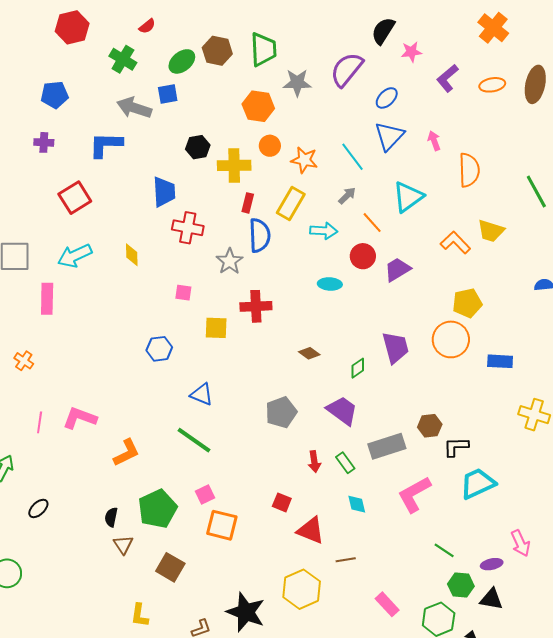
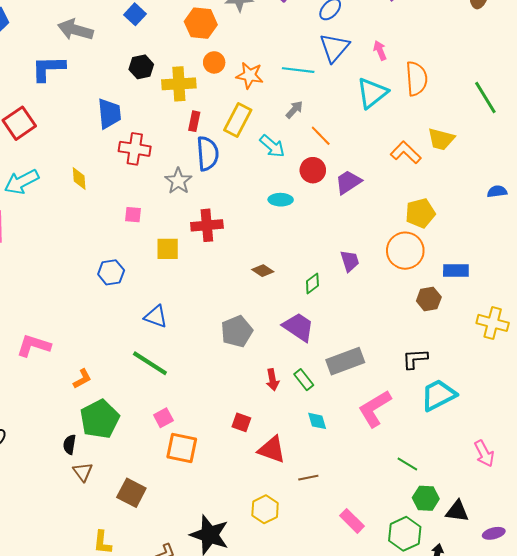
blue square: (168, 94) -> (135, 14), moved, turned -35
cyan line: (352, 157) -> (298, 70), turned -44
cyan triangle: (408, 197) -> (372, 93), moved
cyan arrow: (324, 231) -> (272, 146), turned 40
purple trapezoid: (396, 347) -> (350, 261), size x0.7
brown hexagon: (430, 426) -> (429, 299), moved
orange L-shape: (127, 453) -> (82, 379), size x0.7
green pentagon: (157, 509) -> (100, 419), moved
purple ellipse: (492, 564) -> (494, 533), moved
yellow hexagon: (302, 589) -> (265, 509), size x0.7

